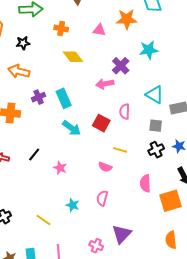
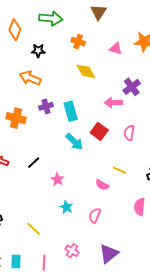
red square: (101, 123) -> (99, 131), moved
cyan star: (73, 205) -> (66, 207), moved
pink cross: (96, 246) -> (72, 251), moved

